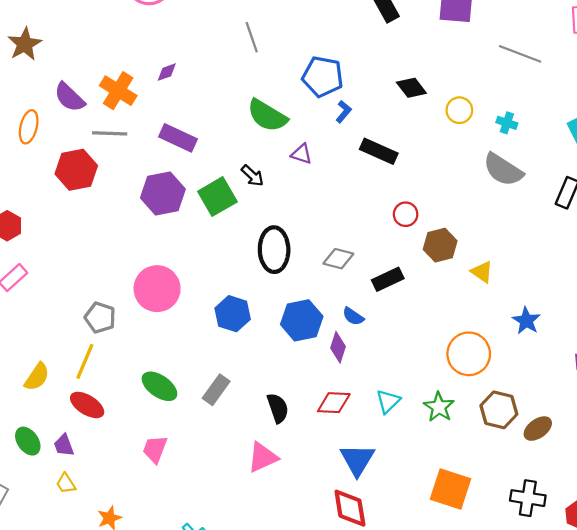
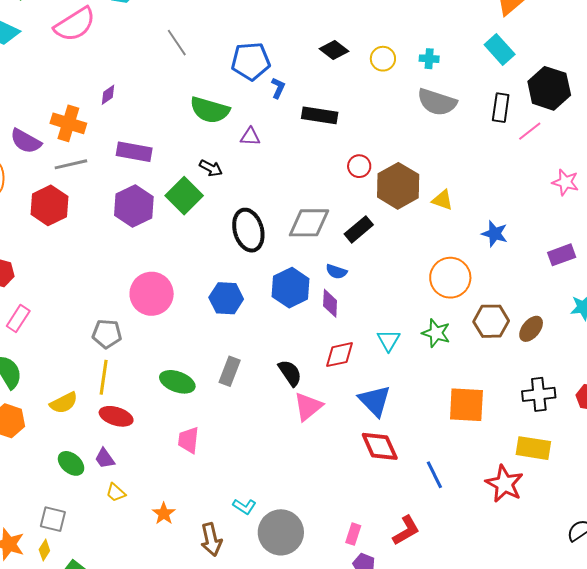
brown hexagon: (440, 245) -> (398, 186), size x1.4
gray diamond: (338, 259) -> (309, 223), size x1.5
yellow semicircle: (37, 377) -> (64, 403), turned 44
pink triangle: (263, 457) -> (308, 407), moved

